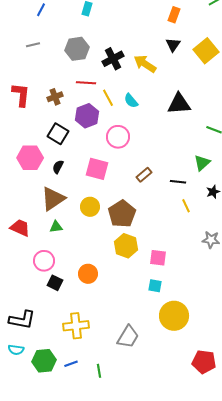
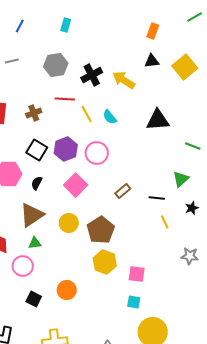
black triangle: (173, 45) -> (152, 61), turned 49
purple hexagon: (87, 116) -> (66, 149), moved
pink square: (97, 169) -> (76, 185), turned 30
pink circle: (44, 261) -> (23, 266), moved

